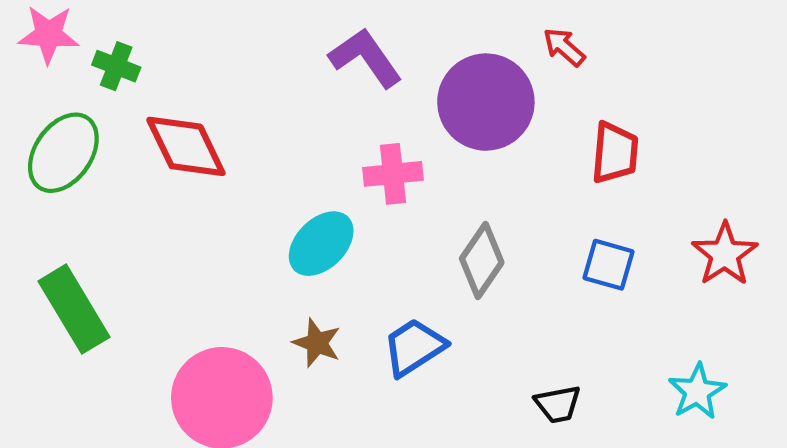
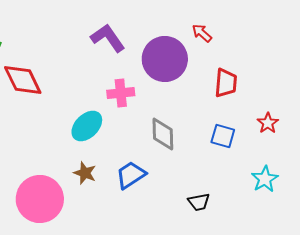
red star: (725, 254) -> (268, 123), moved, size x0.7
gray diamond: (482, 260) -> (163, 134), turned -36
cyan star: (697, 391) -> (265, 179), moved

